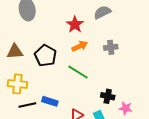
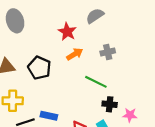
green line: (78, 72) -> (96, 82), moved

